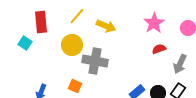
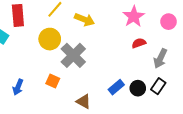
gray cross: (95, 61) -> (73, 55), turned 35

